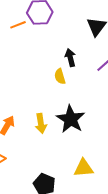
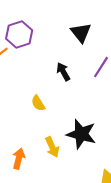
yellow semicircle: (60, 76) -> (38, 103), moved

